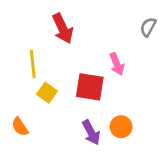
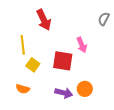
orange semicircle: (20, 127) -> (23, 89), moved, turned -40
purple arrow: (91, 132) -> (64, 93), turned -48

